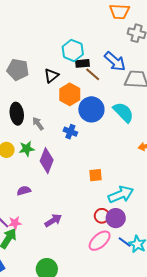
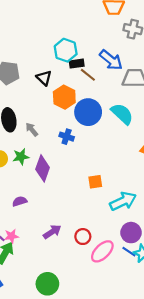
black triangle: (51, 76) -> (44, 78), turned -35
red circle: (102, 216) -> (83, 237), moved
purple circle: (116, 218) -> (131, 233), moved

